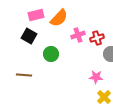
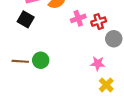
green circle: (51, 54) -> (41, 60), moved

